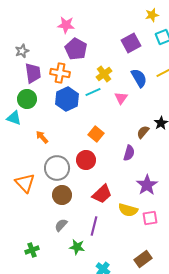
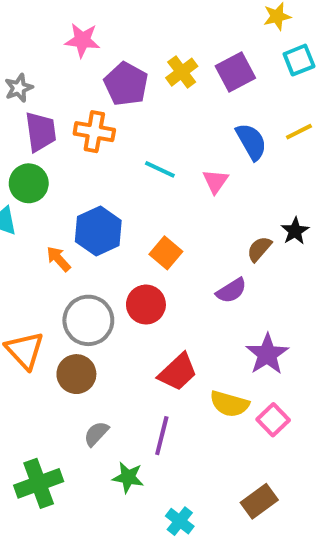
pink star: (66, 25) -> (82, 40), moved
yellow cross: (104, 74) -> (182, 72), moved
cyan line: (93, 92) -> (160, 169), turned 49
blue hexagon: (67, 99) -> (98, 231), moved
purple semicircle: (129, 153) -> (231, 291), turned 42
brown circle: (62, 195) -> (76, 374), moved
pink square: (150, 218) -> (273, 420), turned -35
green cross: (32, 250) -> (39, 483), size x1.6

